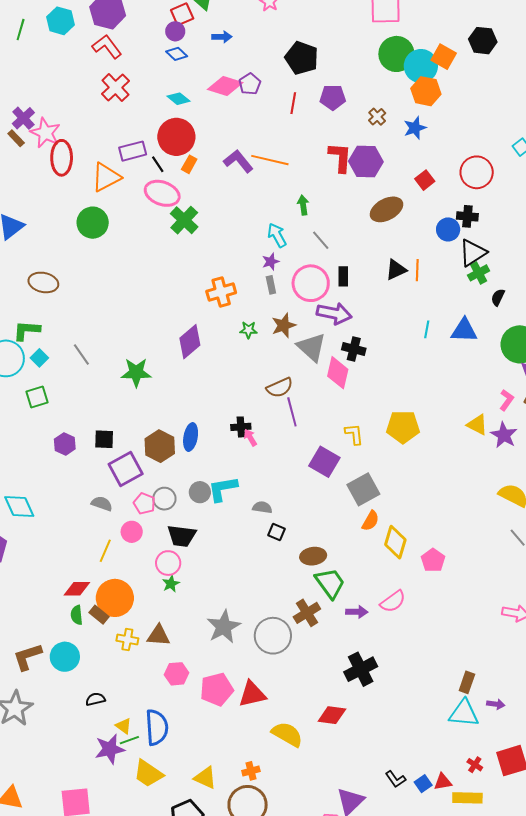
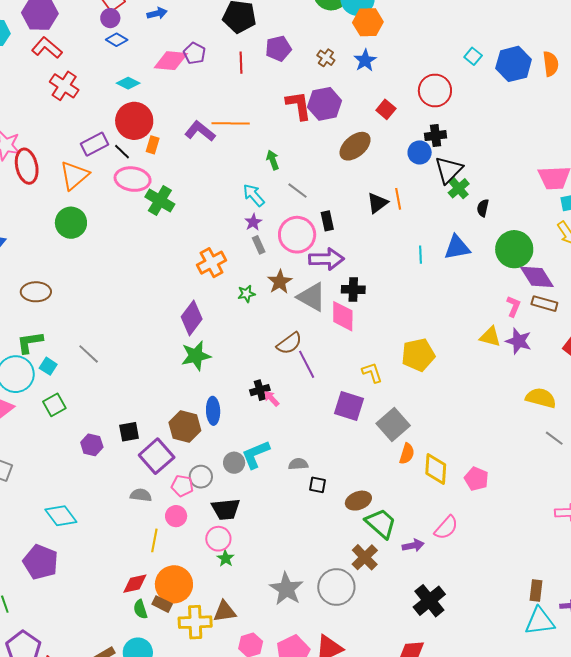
green star: (136, 372) -> (196, 356), moved
yellow cross: (127, 639) -> (195, 622), size x1.5

